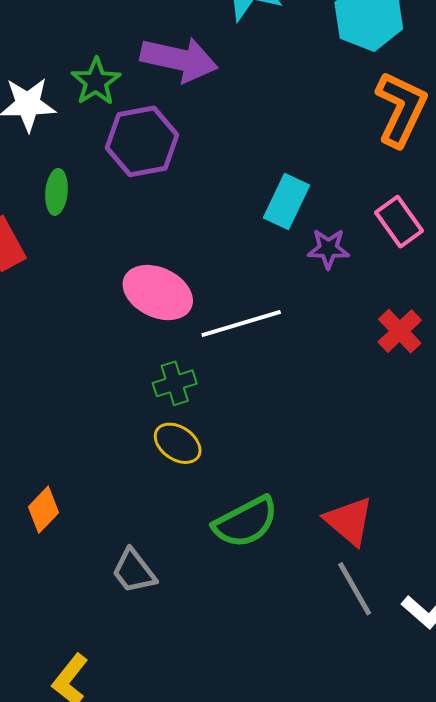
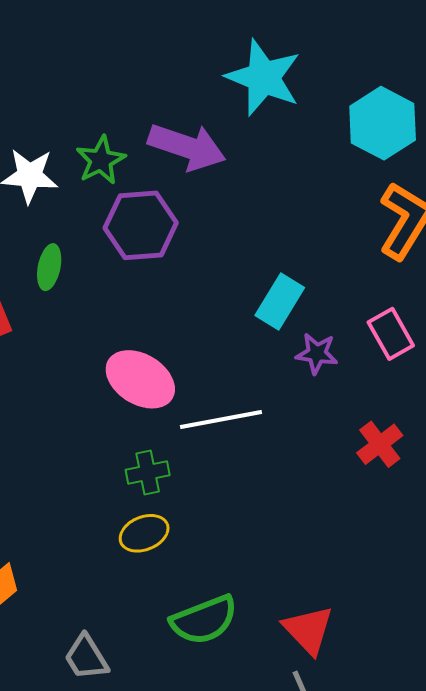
yellow ellipse: (178, 443) -> (144, 533), turned -63

